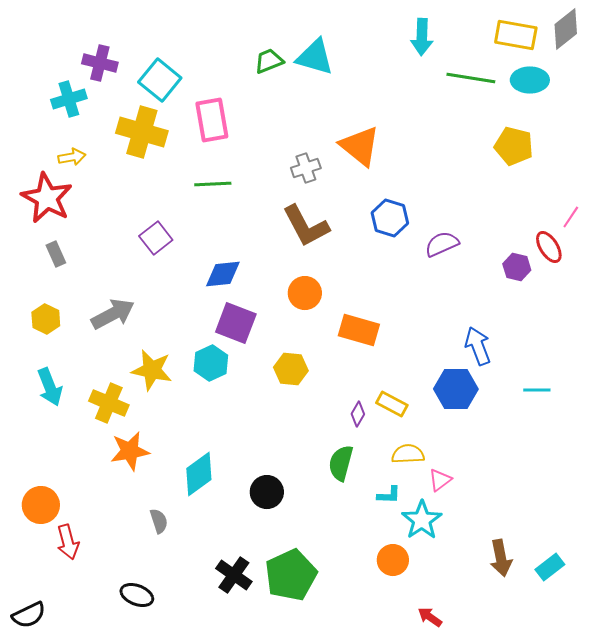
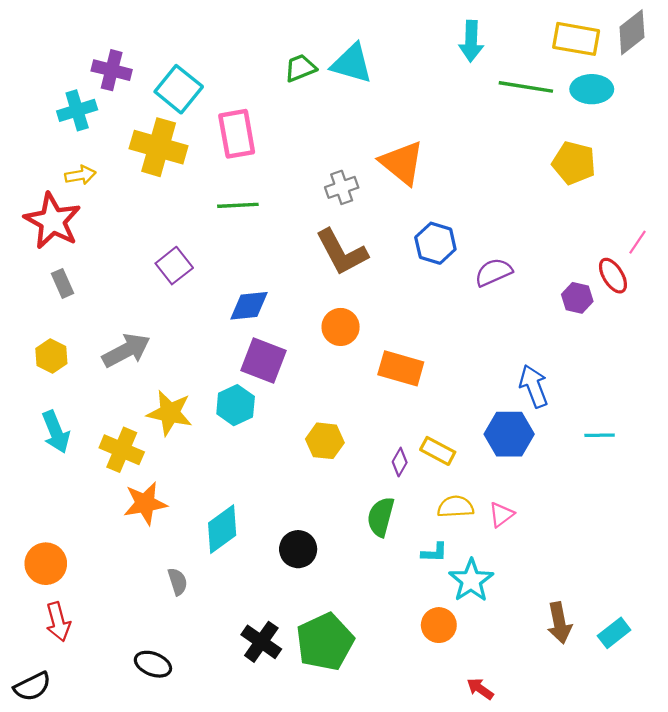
yellow hexagon: (291, 369) -> (325, 441), moved
pink triangle: (440, 480) -> (501, 515), moved
red arrow: (68, 542) -> (58, 622), moved

